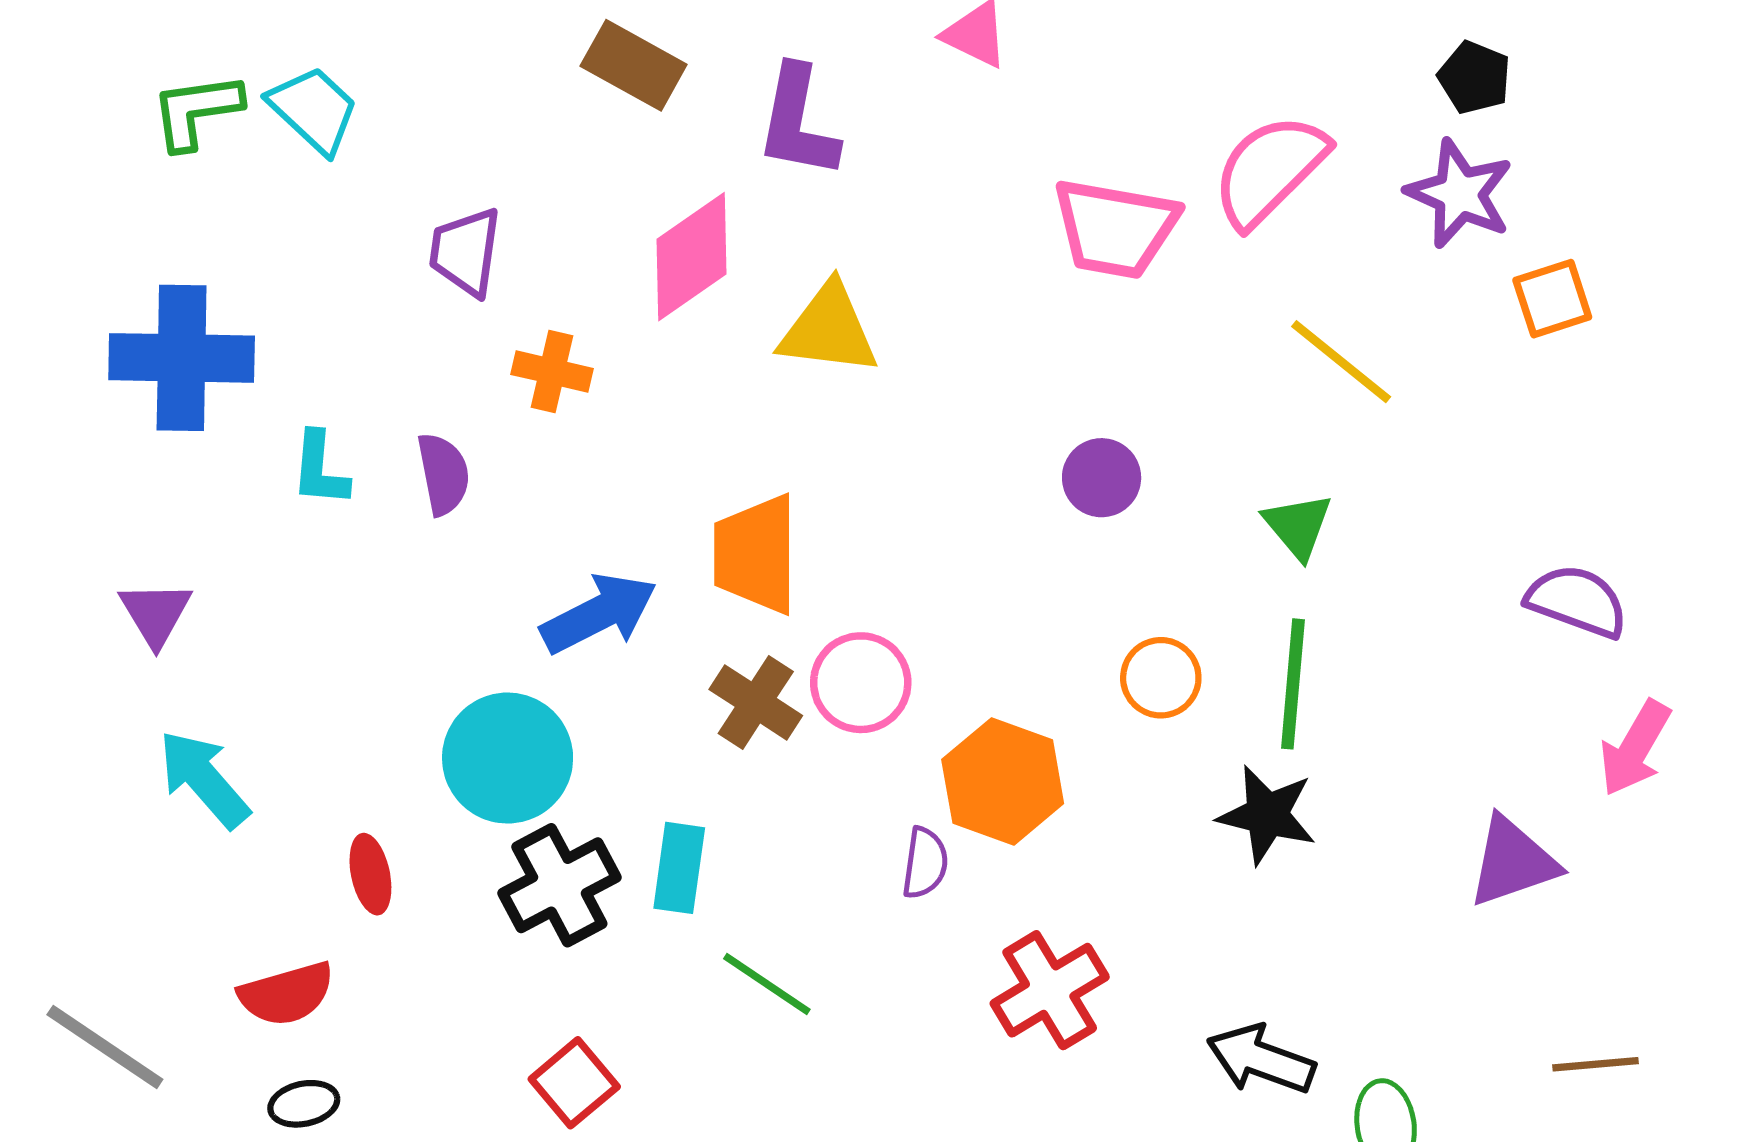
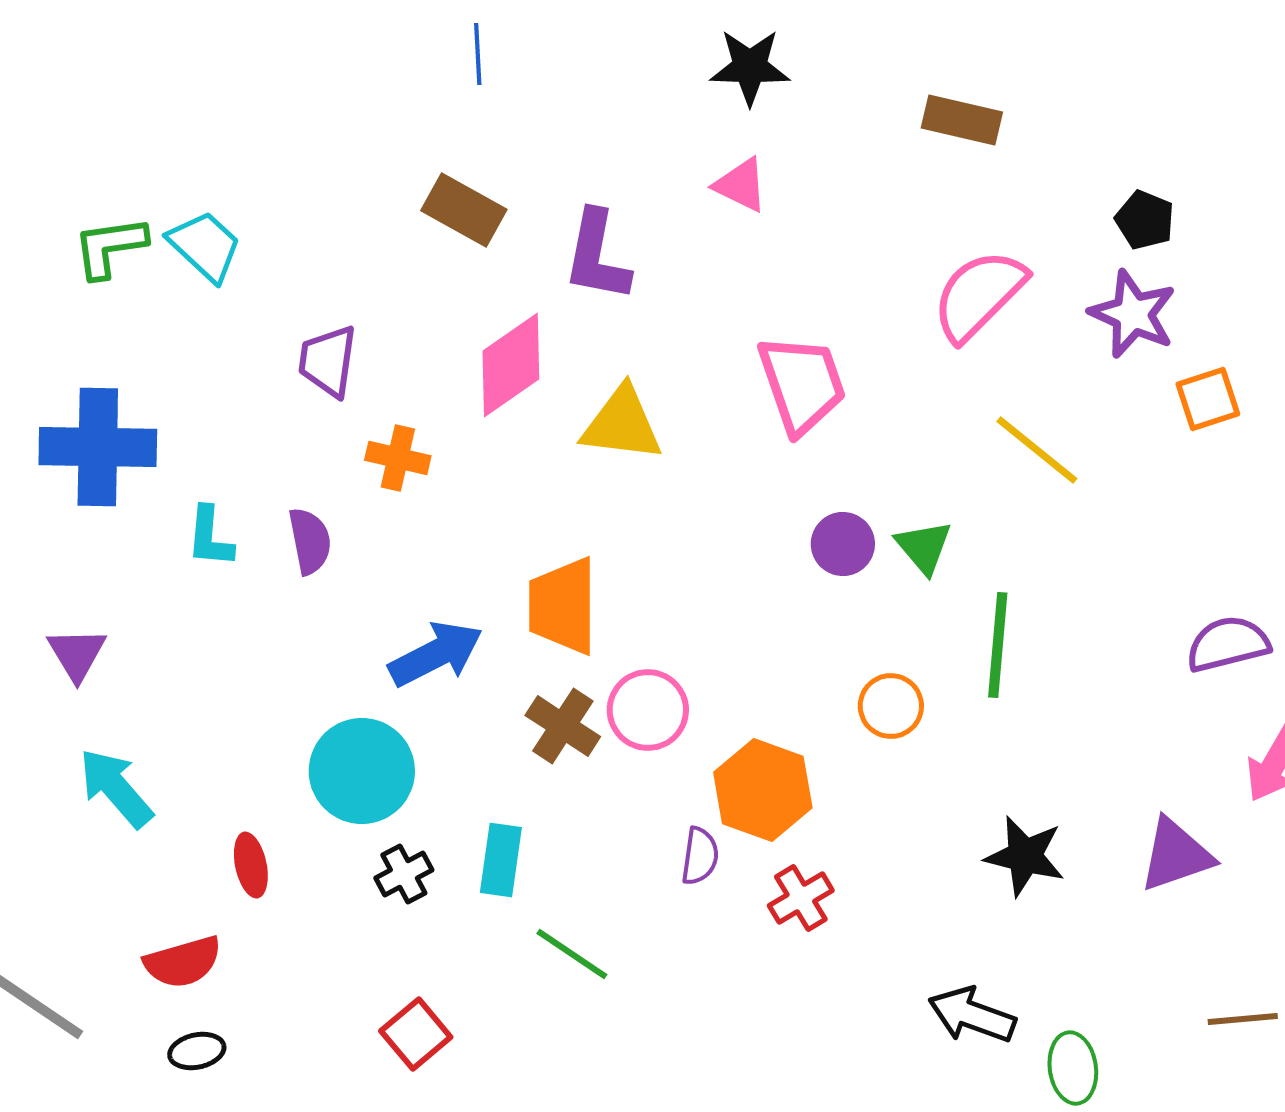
pink trapezoid: (1115, 228) -> (802, 384), moved, turned -119
green triangle: (1298, 526) -> (924, 547), moved
purple semicircle: (1577, 601) -> (1228, 644), turned -34
green line: (1293, 684) -> (998, 645), moved
black star: (1267, 815) -> (1025, 856), moved
black cross: (559, 885) -> (404, 874), size x0.6
red cross: (1050, 990) -> (801, 898), moved, size x0.7

